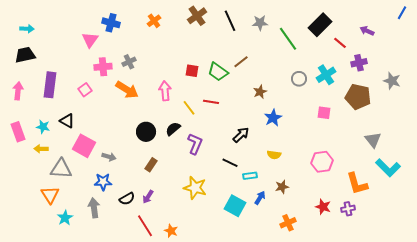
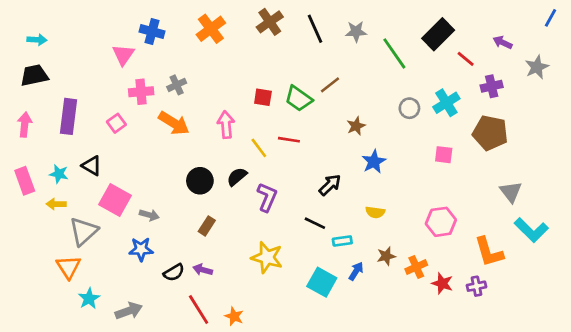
orange cross: (154, 21) -> (211, 29), size x1.5
gray star: (392, 81) -> (537, 67), moved, turned 30
gray triangle: (61, 169) -> (84, 231), turned -45
purple arrow: (148, 197) -> (203, 270), turned 72
gray arrow: (94, 208) -> (129, 311), moved, turned 78
orange cross: (288, 223) -> (416, 267), moved

